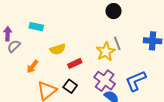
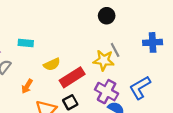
yellow star: (106, 52) -> (104, 60), turned -30
red rectangle: (75, 63) -> (72, 77), size x1.6
black square: (70, 86) -> (70, 102), turned 32

